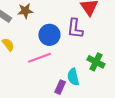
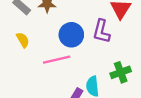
green cross: (96, 62) -> (121, 72), turned 36

